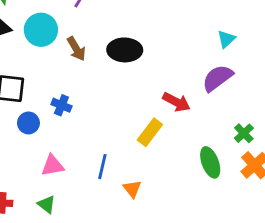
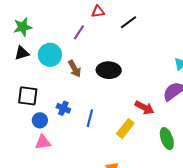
green ellipse: (210, 162) -> (167, 139), moved
pink triangle: (53, 166) -> (43, 142), moved
blue line: (102, 167) -> (90, 118), moved

